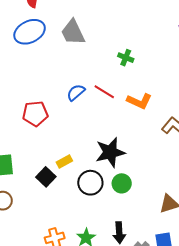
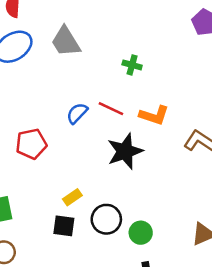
black star: (110, 152) -> (125, 151), moved
black square: (46, 177) -> (64, 226), moved, turned -30
green circle: (122, 183) -> (141, 233), moved

